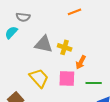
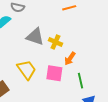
green line: (94, 83) -> (80, 81), turned 70

